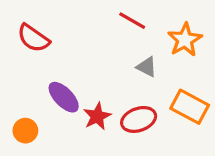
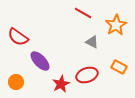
red semicircle: (33, 38) -> (18, 37), moved
orange rectangle: (190, 107) -> (119, 67), size x0.7
red star: (97, 116) -> (61, 84), moved

